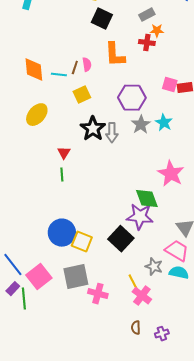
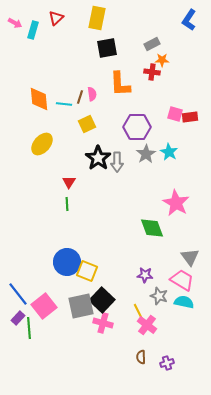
black square: (102, 19) -> (107, 48), turned -35
purple star: (140, 217) -> (145, 275), moved, size x0.6
black square: (121, 239) -> (102, 300), moved

